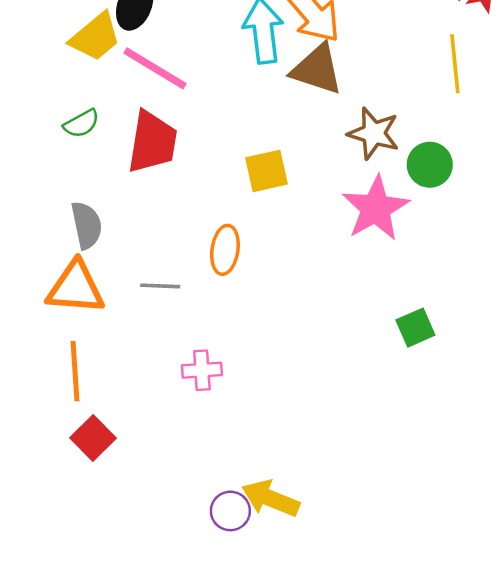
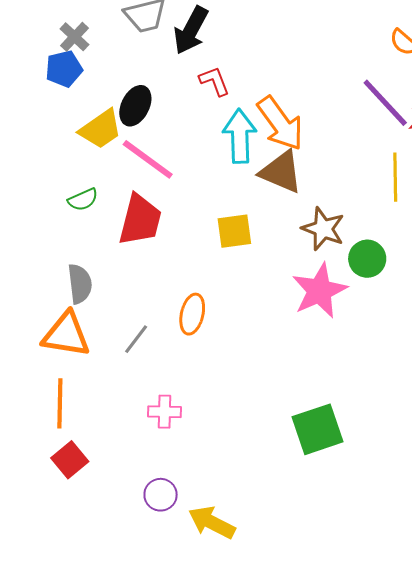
yellow square: (266, 171) -> (234, 231), moved
gray line: (160, 286) -> (136, 339), turned -60
green square: (415, 328) -> (317, 429), moved, size x1.6
purple circle: (230, 511) -> (161, 495), moved

